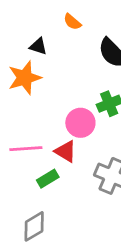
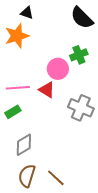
green rectangle: (48, 179) -> (13, 112), moved

